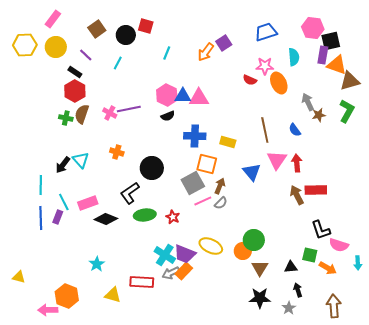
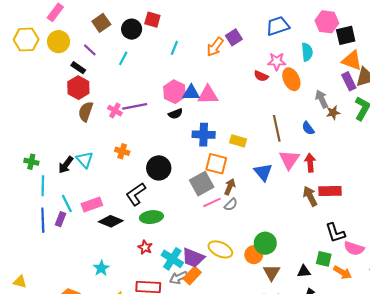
purple rectangle: (323, 55) -> (349, 81), moved, turned -36
green cross: (66, 118) -> (31, 162), moved
red star: (173, 217) -> (145, 247), moved

